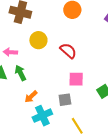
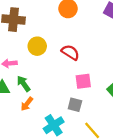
orange arrow: (31, 97) -> (27, 104), moved
gray square: (65, 100) -> (75, 105), turned 32

